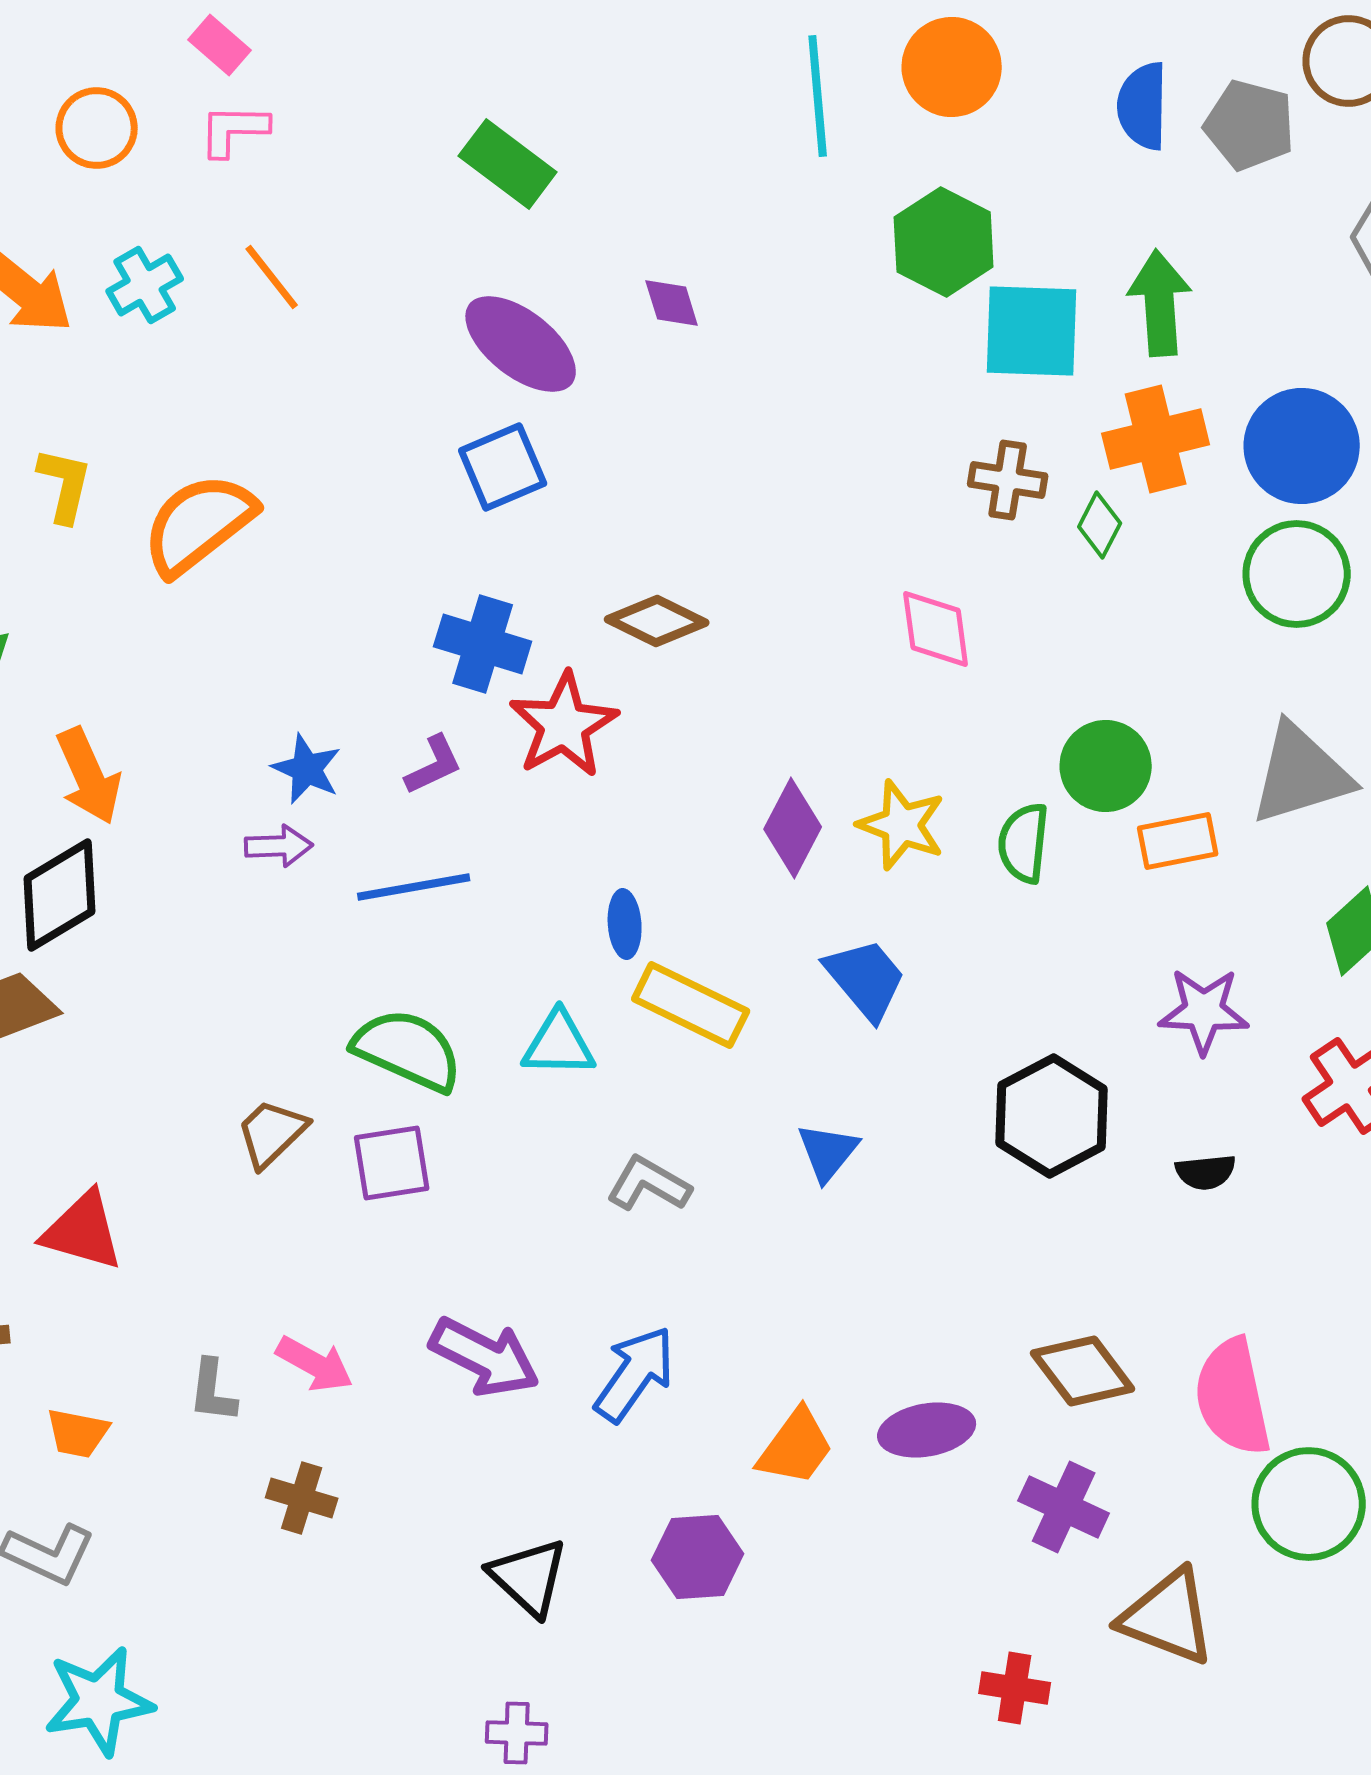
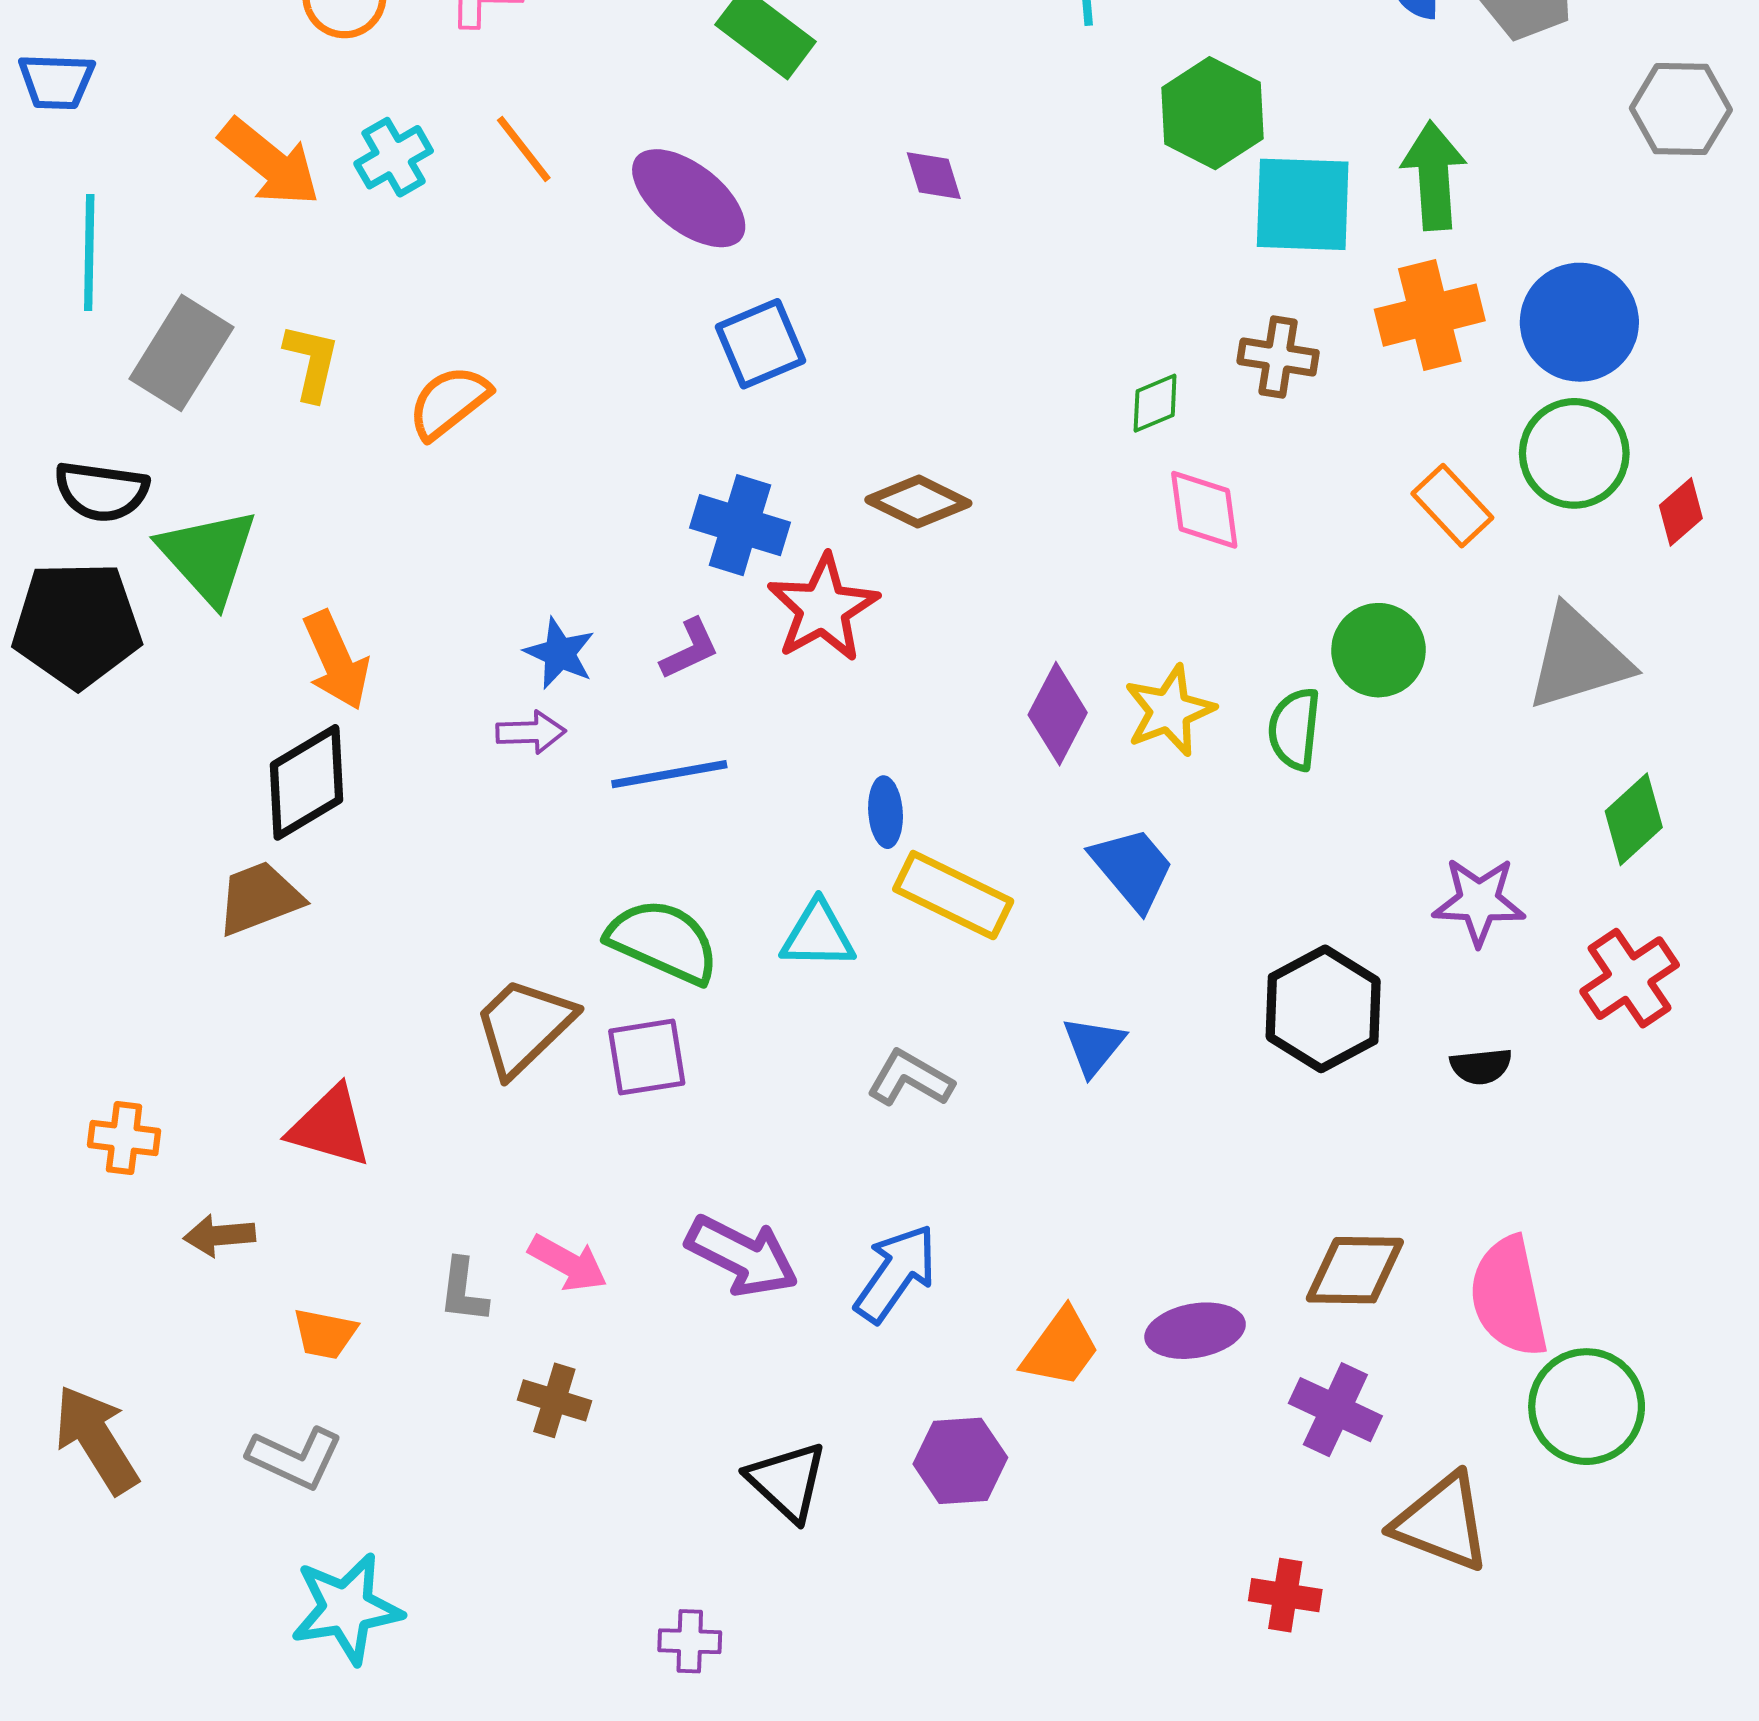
purple ellipse: (521, 344) -> (689, 198), moved
orange semicircle: (199, 524) -> (449, 402), size x0.7
green diamond: (1100, 525) -> (1155, 403), moved, turned 40
yellow star: (902, 825) -> (1169, 711), turned 30
orange rectangle: (1178, 841) -> (1452, 506), moved, turned 58
brown trapezoid: (272, 1133) -> (524, 1026), size x1.4
brown diamond: (1083, 1371) -> (1355, 1270), turned -52
purple cross: (517, 1733) -> (690, 1641), moved

